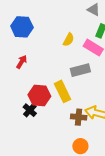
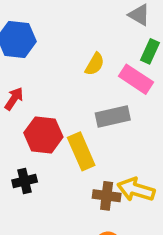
red hexagon: (39, 96) -> (43, 135), moved
black cross: (30, 110) -> (25, 181), turned 32

